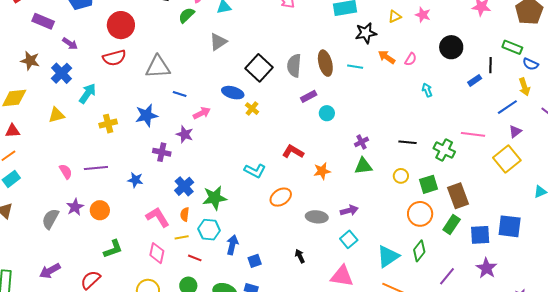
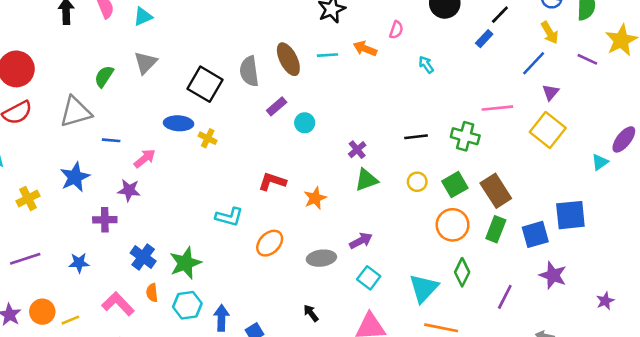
green semicircle: (186, 15) -> (104, 76), moved
orange arrow: (387, 57) -> (365, 49), moved
black line: (490, 65) -> (500, 15), turned 56
yellow line: (182, 237) -> (70, 320), moved

